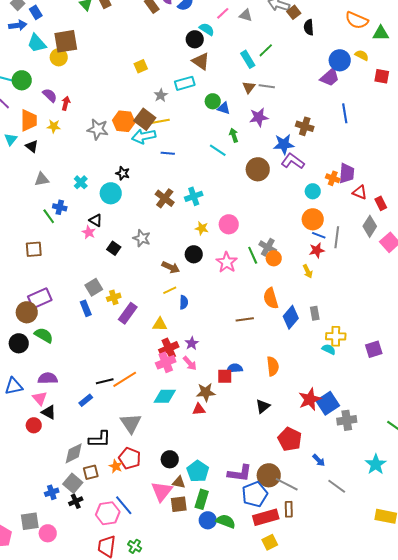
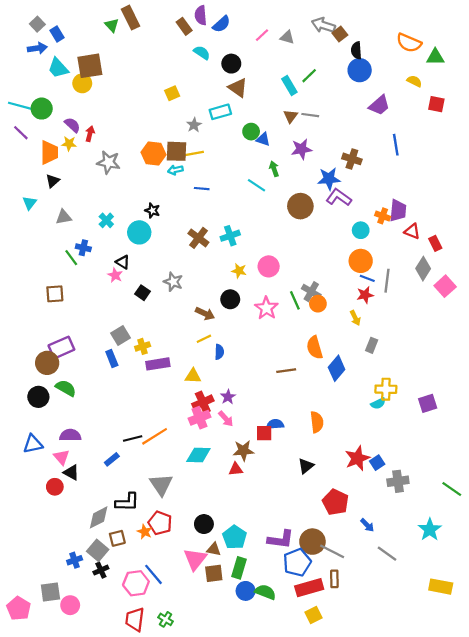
cyan semicircle: (207, 29) -> (202, 53), moved
blue circle: (340, 60) -> (360, 70), moved
brown square: (145, 119) -> (177, 151), turned -35
yellow star: (54, 126) -> (69, 144), moved
gray star: (98, 129) -> (109, 162), moved
cyan arrow: (144, 136) -> (175, 170), size x0.6
cyan triangle: (11, 139) -> (30, 203), moved
black triangle: (32, 146) -> (53, 181), turned 40
purple rectangle: (128, 313) -> (158, 364), turned 45
gray rectangle: (315, 313) -> (372, 345), moved, turned 32
cyan semicircle: (329, 349) -> (378, 403), turned 128
blue square: (328, 403) -> (377, 463), size x0.6

